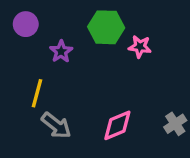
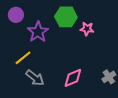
purple star: (61, 51) -> (38, 32), size x1.5
yellow line: (37, 93) -> (23, 58), turned 36

